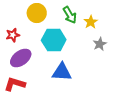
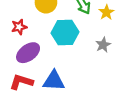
gray star: (100, 44) -> (103, 45), moved
blue triangle: (62, 72) -> (54, 81), moved

